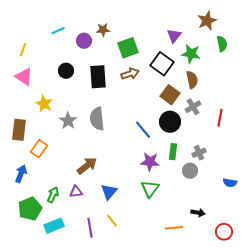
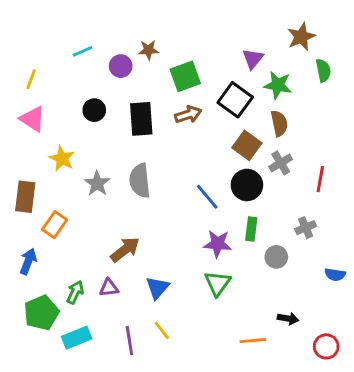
gray cross: (199, 153) -> (306, 228), moved

